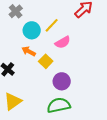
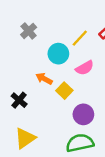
yellow line: (52, 25) -> (80, 38), moved
cyan circle: (32, 30) -> (58, 54), moved

